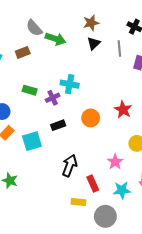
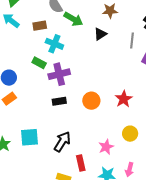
black triangle: (94, 43) -> (100, 34), moved
cyan cross: (70, 84) -> (54, 44), moved
purple cross: (53, 98) -> (59, 74), size x1.5
cyan square: (32, 141) -> (30, 137), moved

